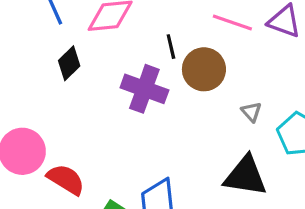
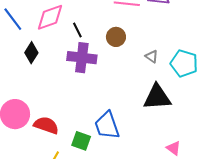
black line: (171, 47) -> (77, 30), moved
brown circle: (204, 69) -> (116, 37), size x0.7

